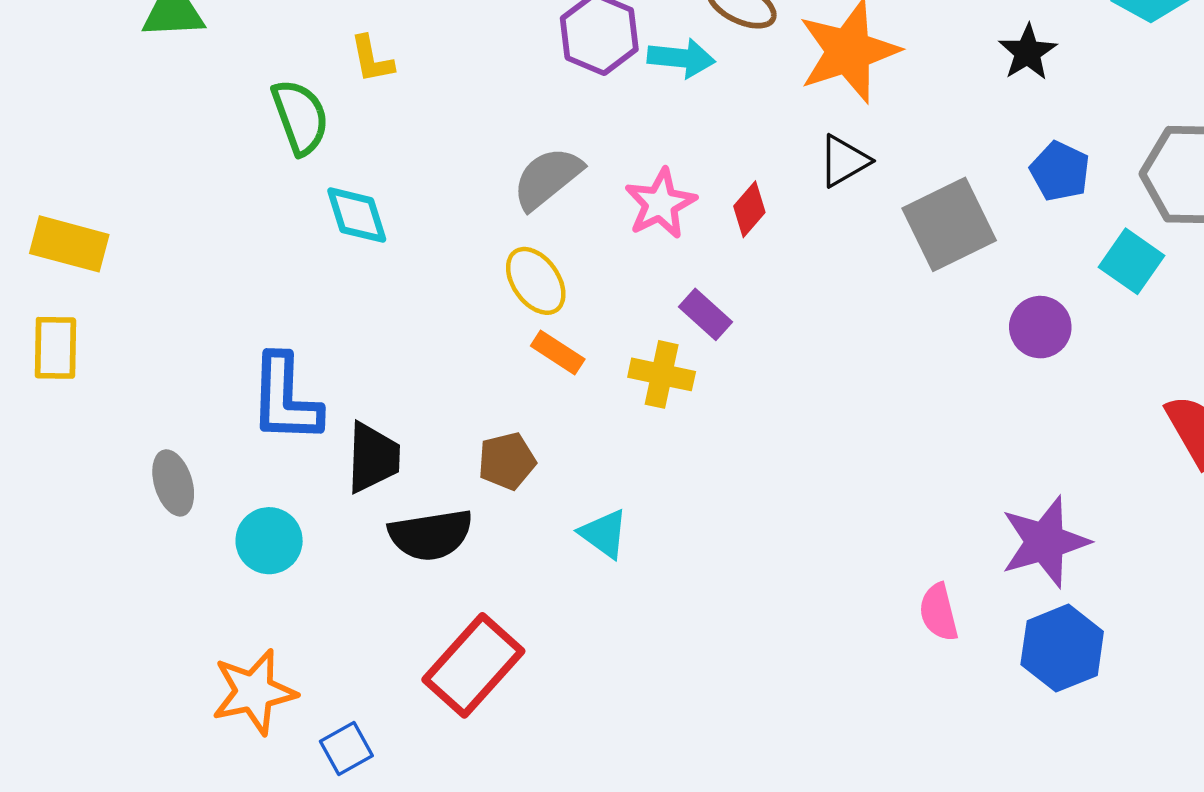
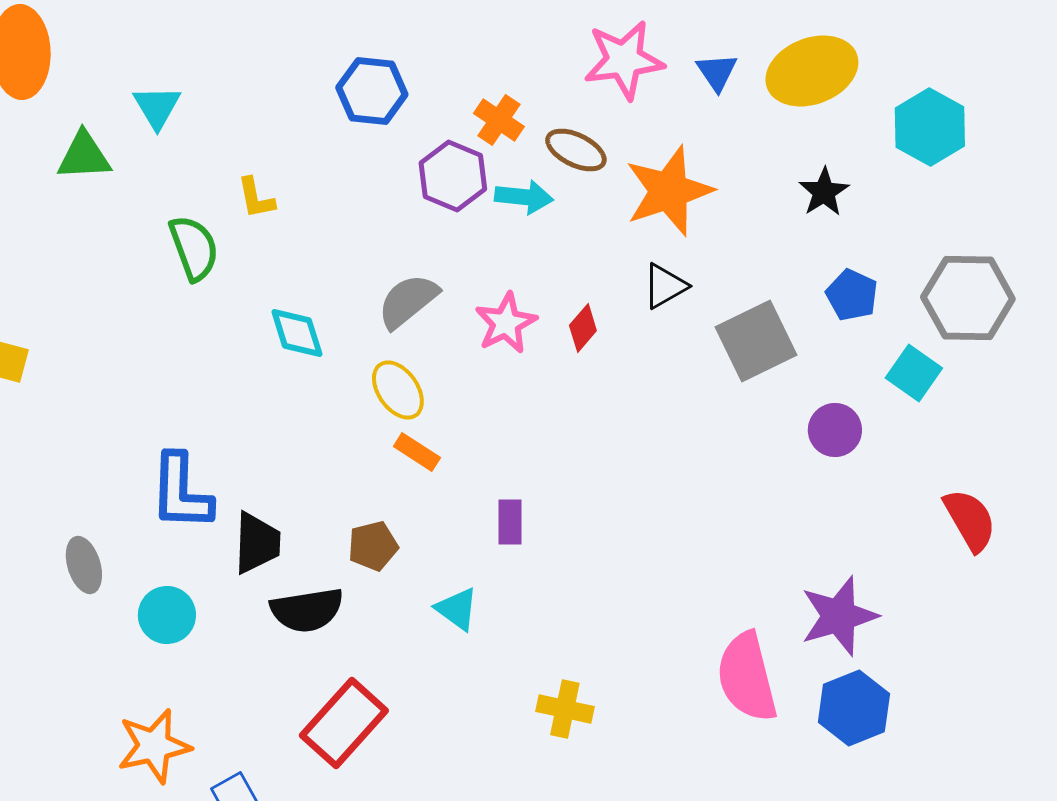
cyan diamond: (357, 215) -> (297, 333), moved
purple rectangle: (705, 314) -> (510, 522), moved, turned 48
yellow cross: (662, 374) -> (565, 709), moved
pink semicircle: (939, 612) -> (747, 677), size x1.8

